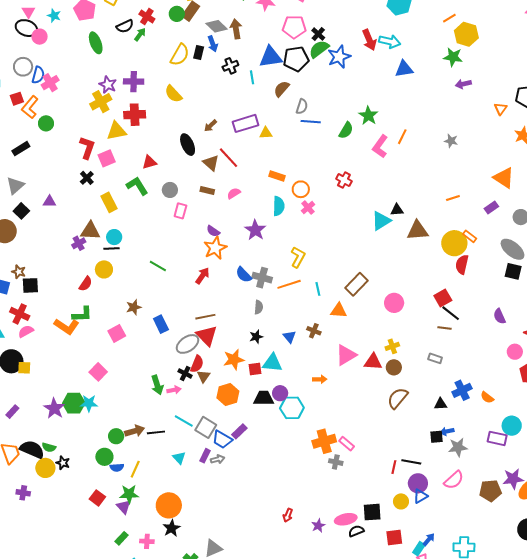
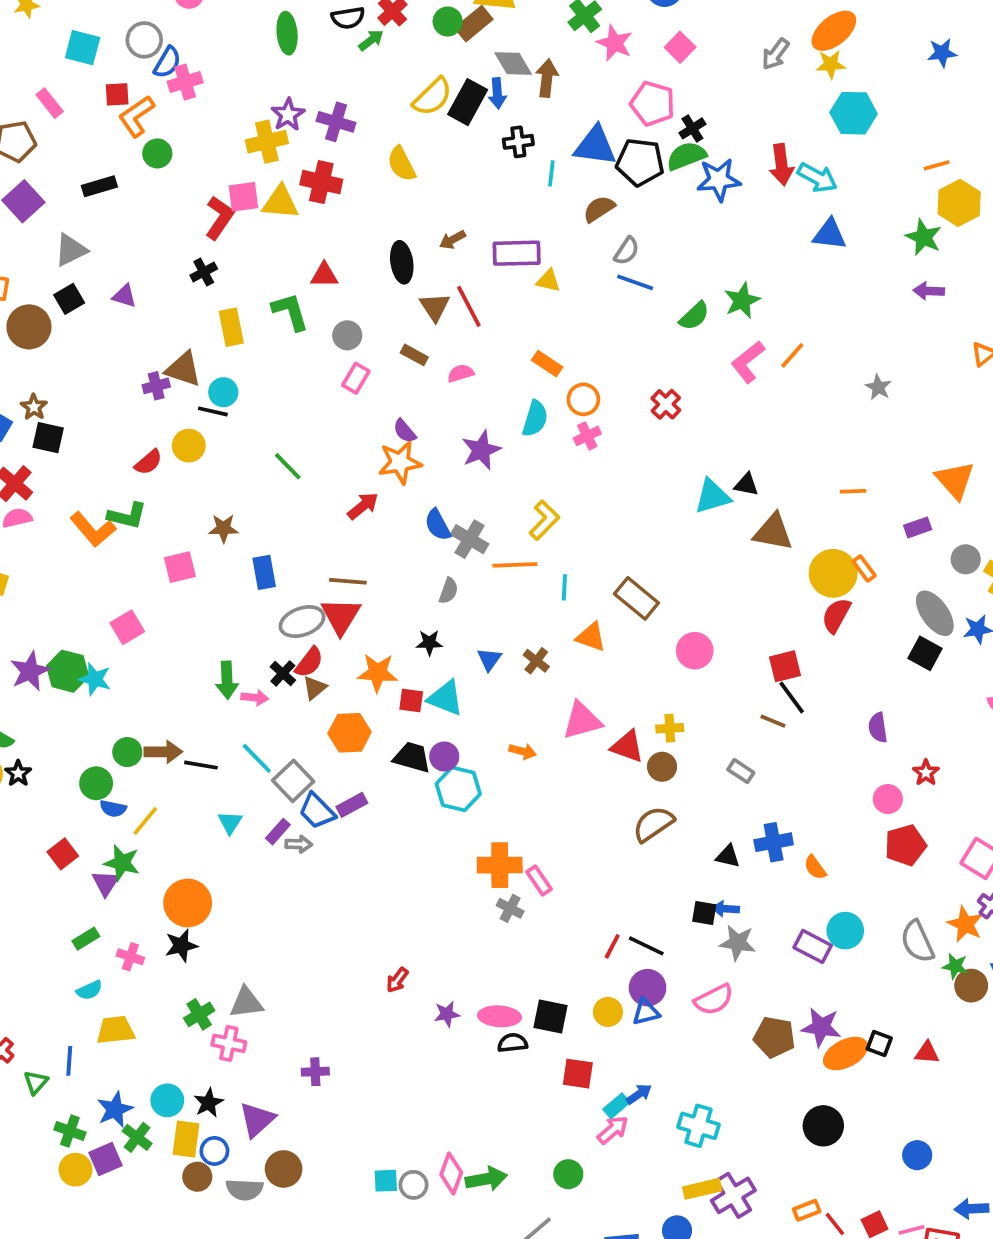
black rectangle: (199, 53) -> (468, 102), size x1.6
pink square: (107, 158) -> (243, 197), moved
brown rectangle: (357, 284) -> (636, 598), turned 70

